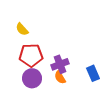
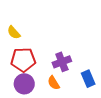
purple cross: (60, 64) -> (62, 62), moved

